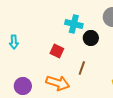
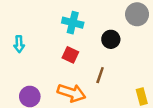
cyan cross: (74, 24) -> (73, 23), moved

